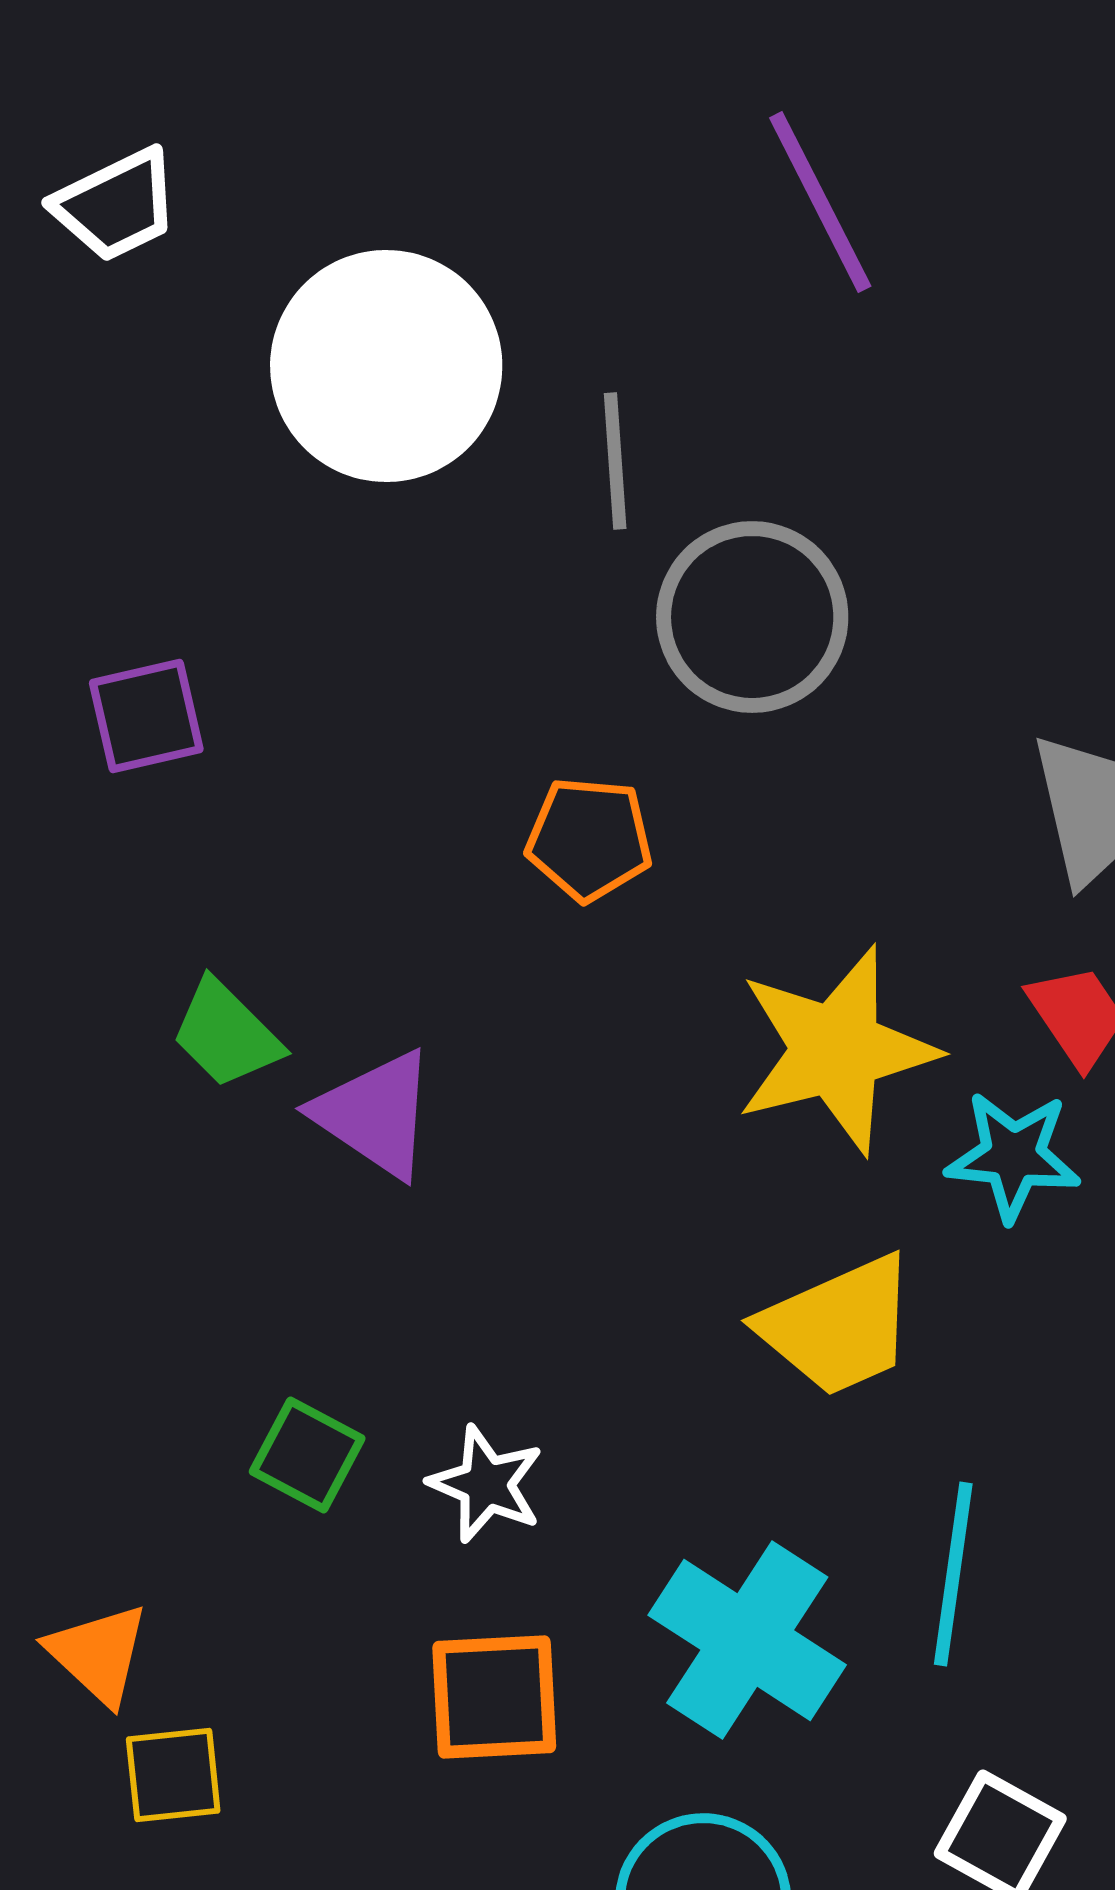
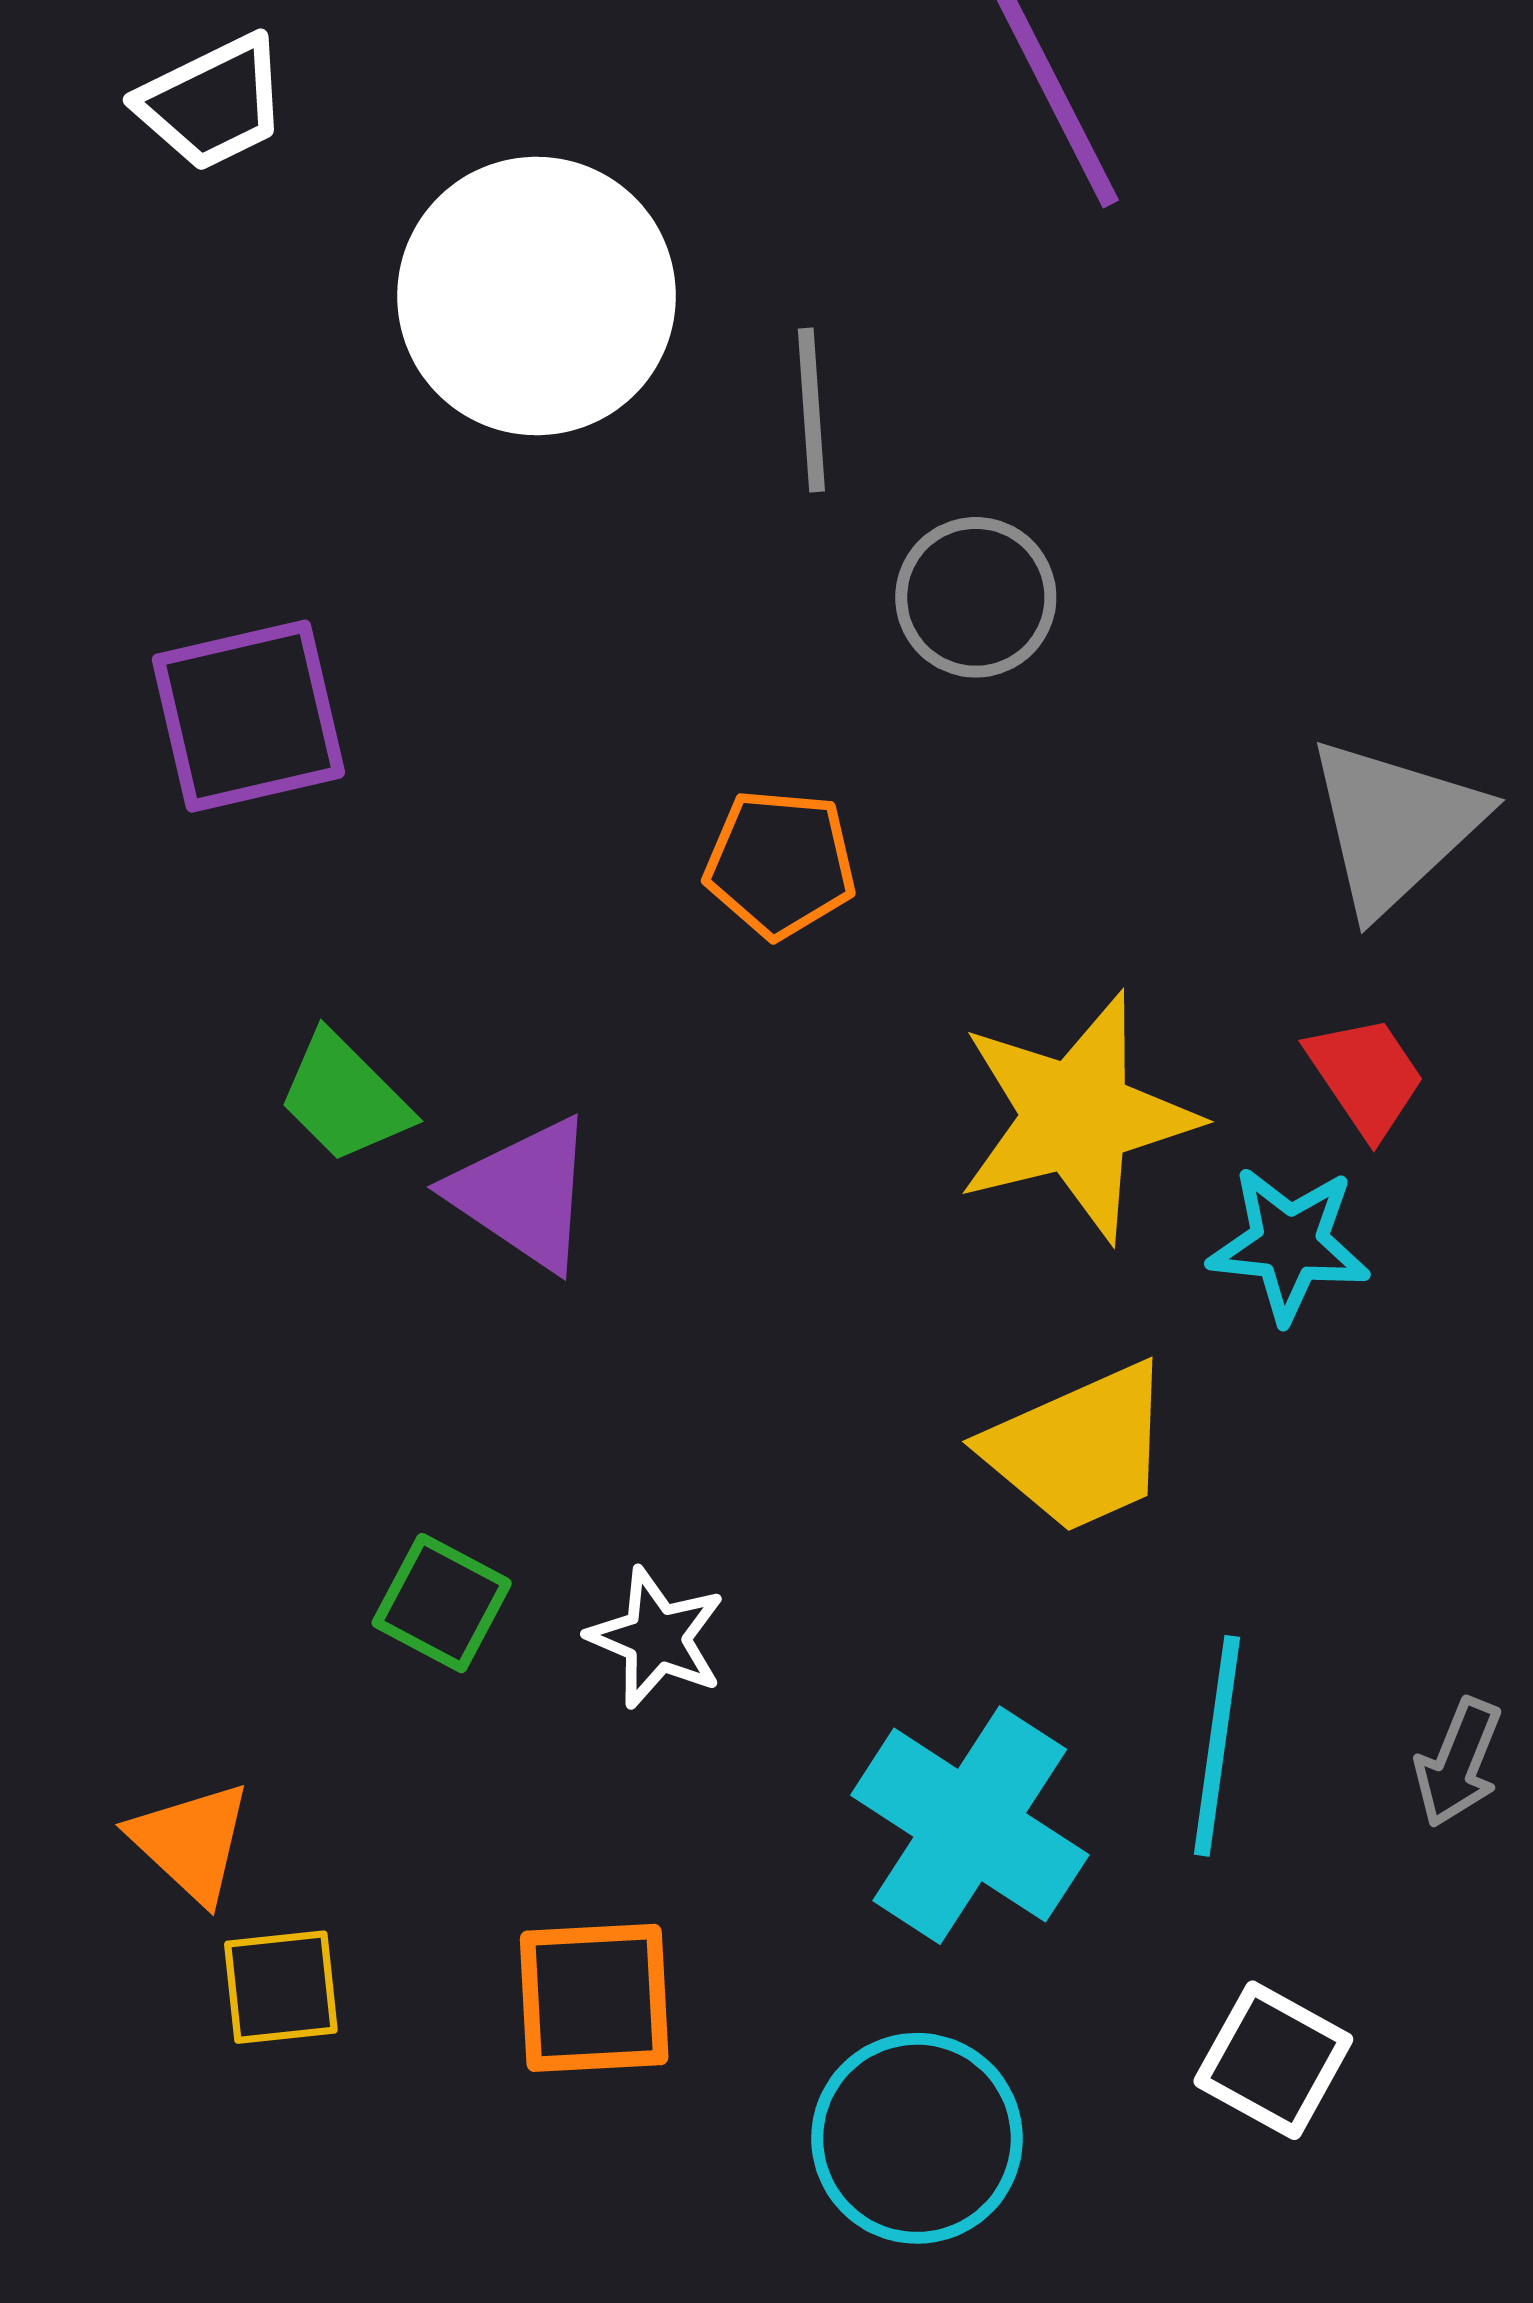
gray circle: (752, 617) -> (976, 597), size x0.7
purple square: (146, 716) -> (248, 716), size x1.4
orange square: (494, 1697) -> (594, 1998), moved

